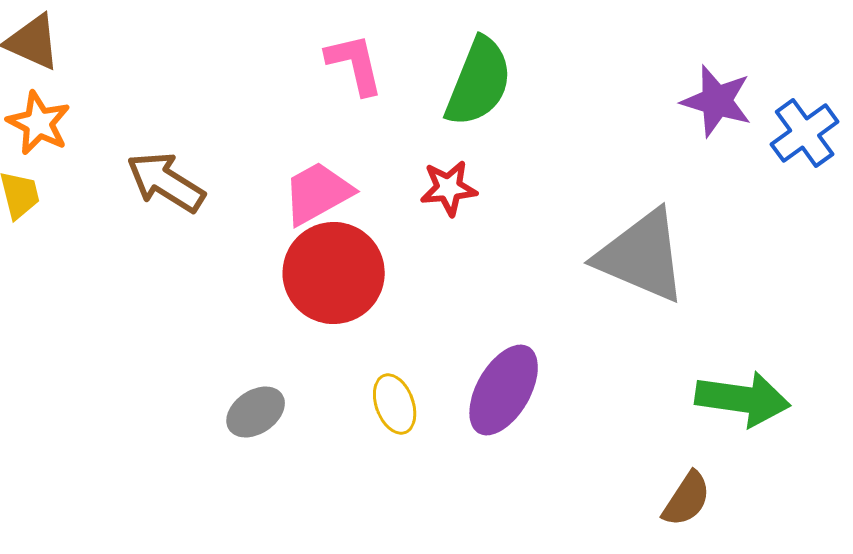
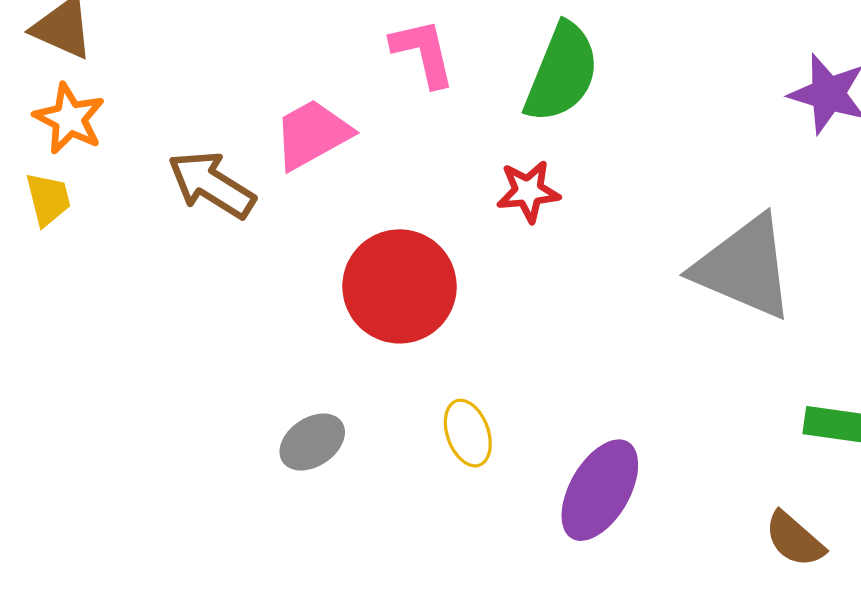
pink trapezoid: (318, 193) -> (312, 134), moved
purple ellipse: (504, 390) -> (600, 490), moved
brown semicircle: (687, 499) -> (795, 539), turned 98

